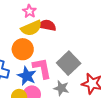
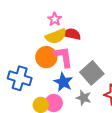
pink L-shape: (42, 68) -> (63, 57), moved
blue star: (27, 76) -> (63, 82), moved

